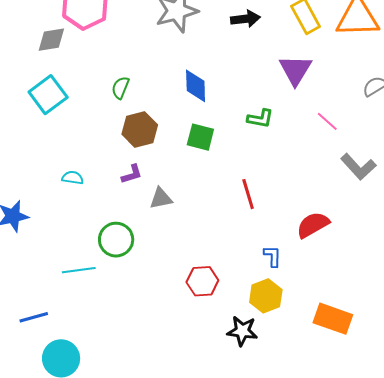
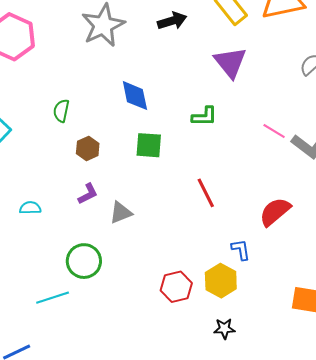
pink line: (327, 121) -> (274, 131), moved
brown hexagon: (140, 129) -> (88, 148), size x0.7
yellow hexagon: (266, 296) -> (221, 281), moved
black star: (242, 331) -> (224, 329), size x0.7

